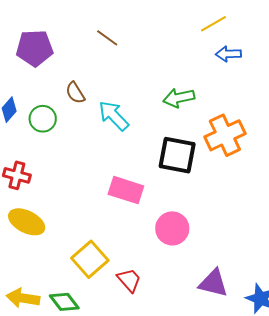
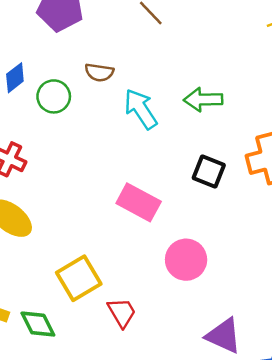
brown semicircle: (75, 93) -> (99, 72), turned -60
green arrow: (179, 98) -> (203, 100), moved
black square: (177, 155) -> (209, 171), size x0.7

